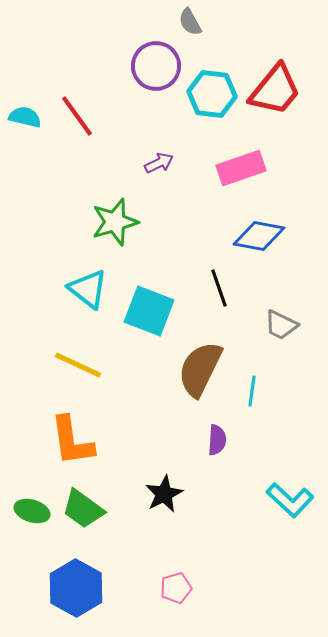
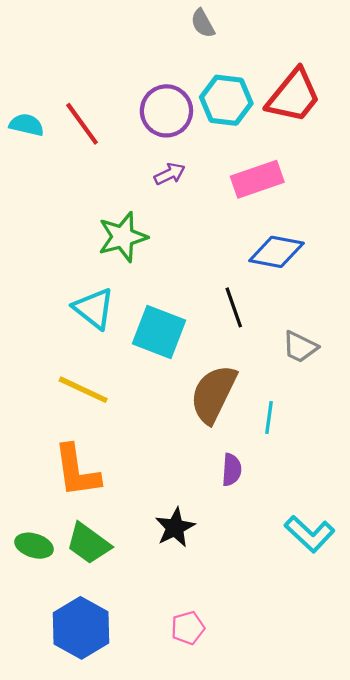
purple circle: (156, 66) -> (166, 111), moved

